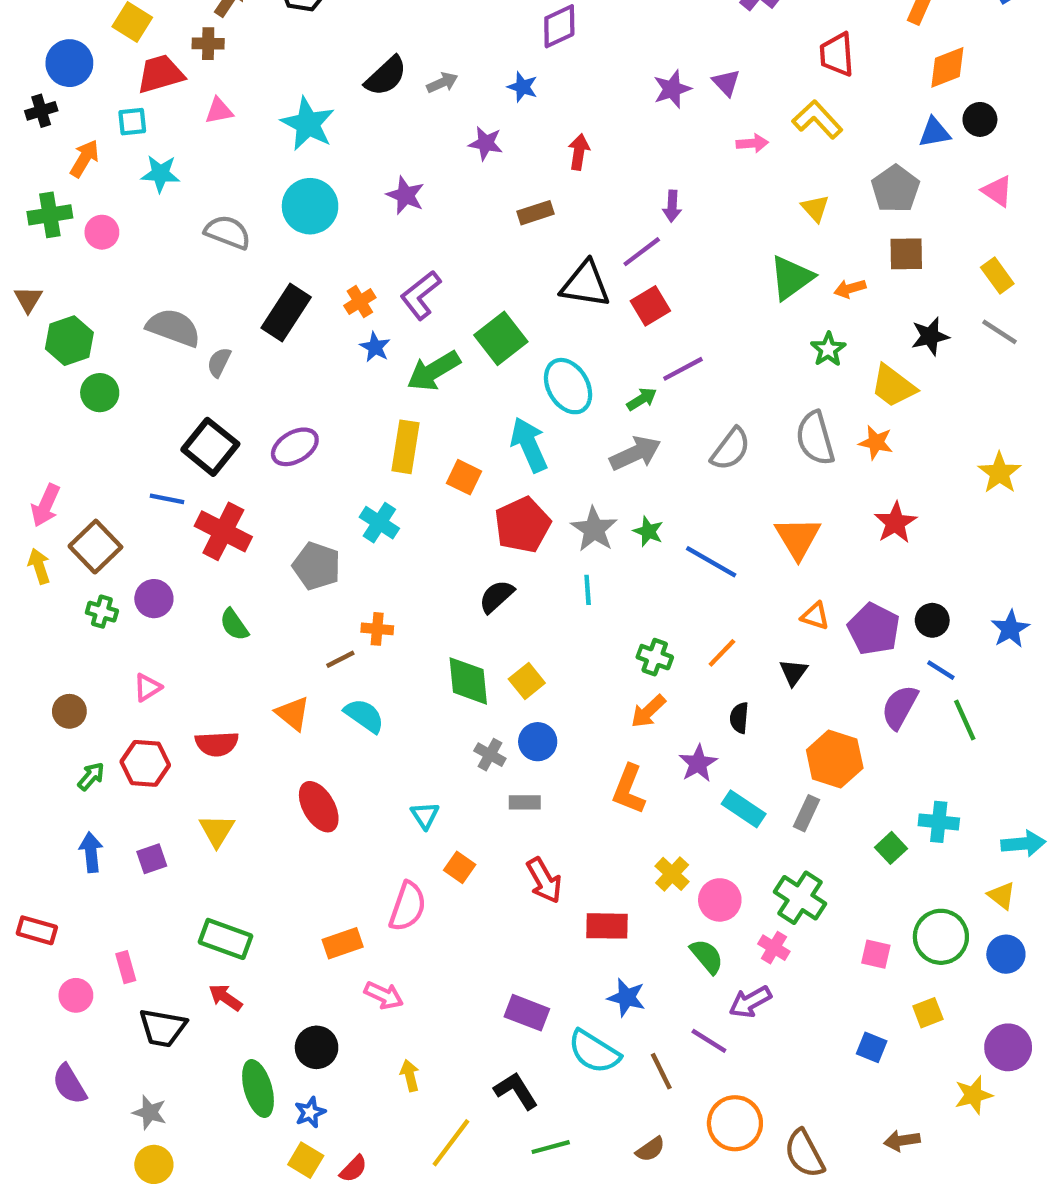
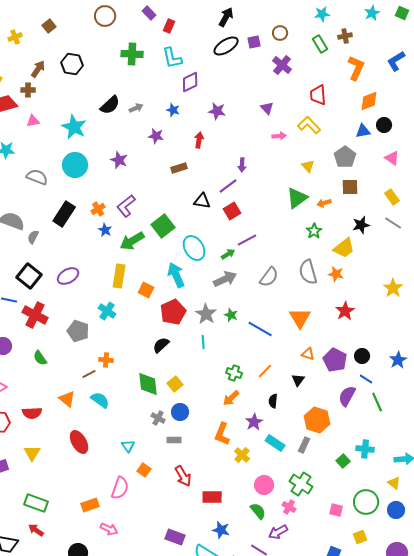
purple star: (672, 89) -> (217, 111), moved, turned 30
black triangle: (585, 284) -> (202, 201), size x0.7
yellow trapezoid: (893, 386) -> (344, 248), turned -75
yellow cross: (672, 874) -> (242, 455), moved

